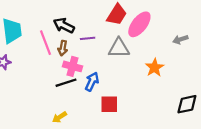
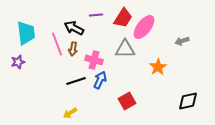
purple line: (88, 38) -> (96, 15), moved
pink cross: (72, 66) -> (94, 60), moved
red square: (109, 104) -> (127, 101), moved, turned -30

